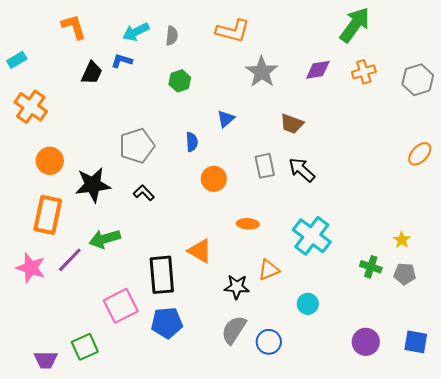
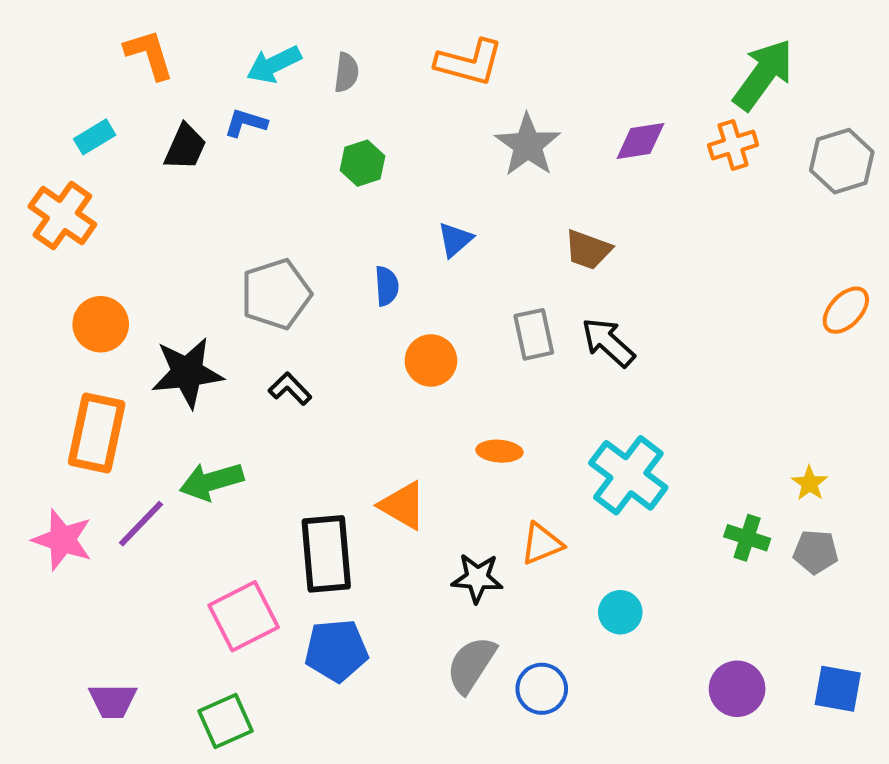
green arrow: (355, 25) -> (763, 75), moved
cyan rectangle: (17, 60) -> (95, 137), moved
green square: (85, 347) -> (226, 721), moved
purple trapezoid: (46, 360) -> (113, 701), moved

